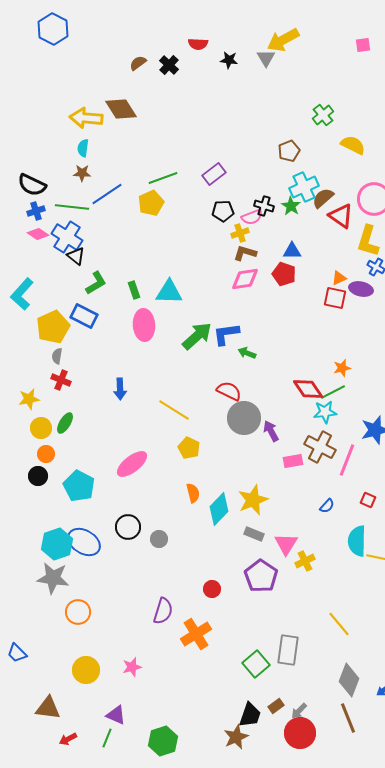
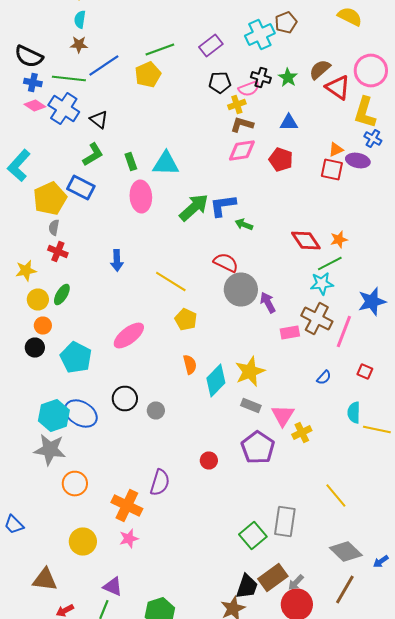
cyan cross: (304, 187) -> (260, 34), moved
blue cross: (36, 211) -> (33, 82), turned 30
black triangle: (76, 256) -> (99, 120), moved
red pentagon: (284, 274) -> (281, 160), moved
red diamond: (308, 389) -> (306, 240), moved
cyan semicircle: (357, 541) -> (354, 412), size x0.7
orange cross: (196, 634) -> (127, 506), moved, turned -32
gray diamond: (349, 680) -> (346, 552), turned -68
brown rectangle: (276, 706) -> (273, 578), size x1.8
brown line: (348, 718) -> (345, 590), turned 52

